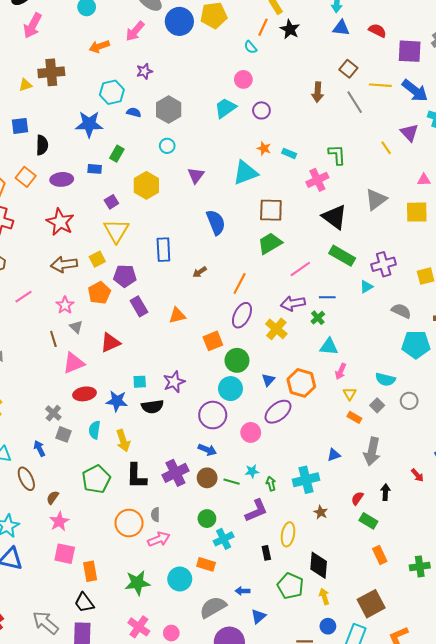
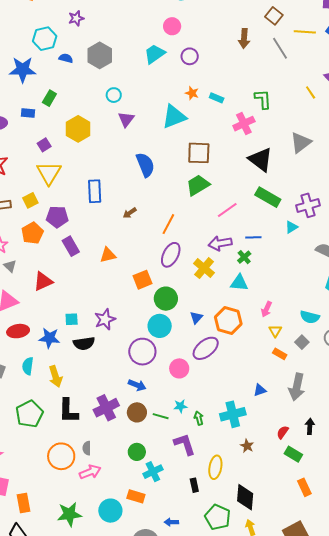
cyan circle: (167, 146) -> (114, 95), moved
cyan triangle: (329, 347) -> (239, 283), moved
purple L-shape: (256, 511) -> (185, 444), turned -85

